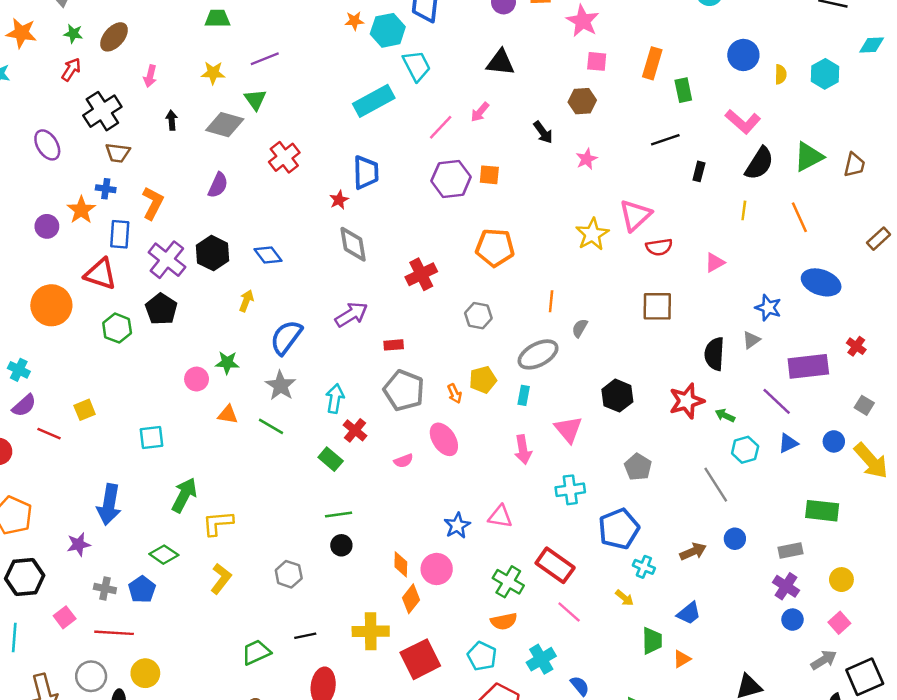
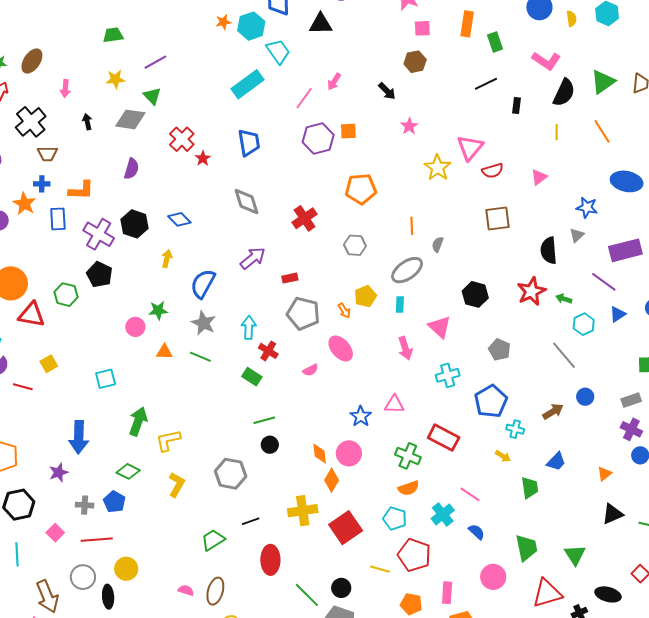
black triangle: (500, 62) -> (321, 24), moved
pink star: (587, 159) -> (409, 126), moved
red star: (339, 200) -> (203, 158), moved
orange L-shape: (153, 203) -> (81, 190), turned 72
red triangle: (100, 274) -> (32, 315), moved
gray hexagon: (289, 574) -> (231, 474), size x1.4
pink line: (569, 612) -> (470, 494), moved
orange triangle: (682, 659) -> (604, 474), moved

